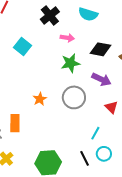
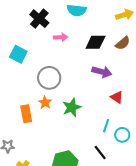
green star: (70, 63) -> (72, 107), moved
gray circle: (74, 97) -> (49, 78), moved
orange rectangle: (15, 123) -> (26, 114), moved
cyan circle: (104, 154) -> (122, 135), moved

